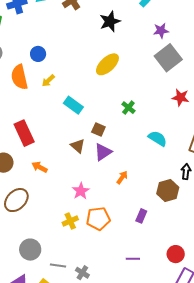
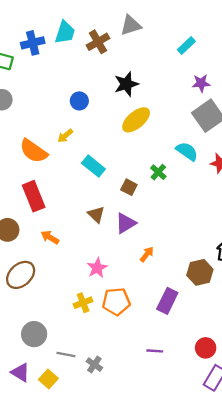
black star: (110, 21) -> (126, 84), moved
blue circle: (38, 54) -> (79, 101), moved
orange semicircle: (19, 77) -> (34, 151), moved, turned -45
brown square: (98, 130) -> (129, 187), moved
cyan semicircle: (158, 138) -> (187, 151), moved
purple rectangle: (141, 216) -> (167, 301), size x1.5

